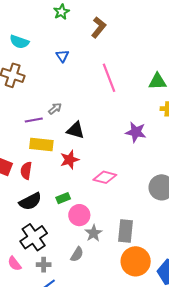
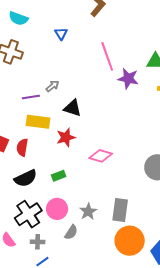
purple star: (136, 132) -> (128, 79), moved
pink circle: (79, 215) -> (57, 209), moved

